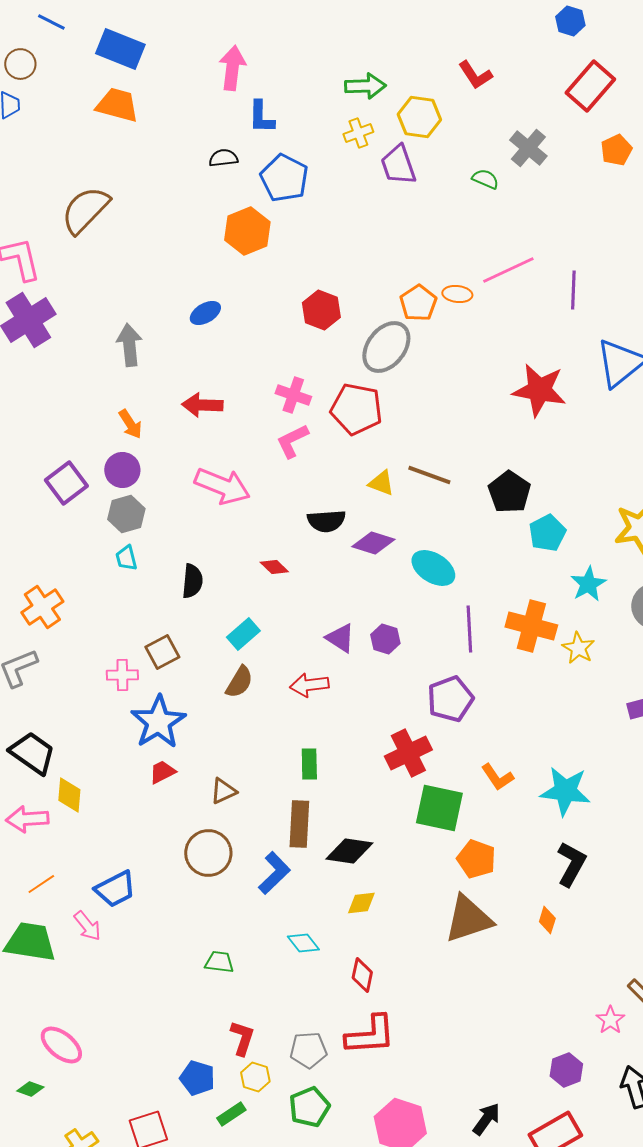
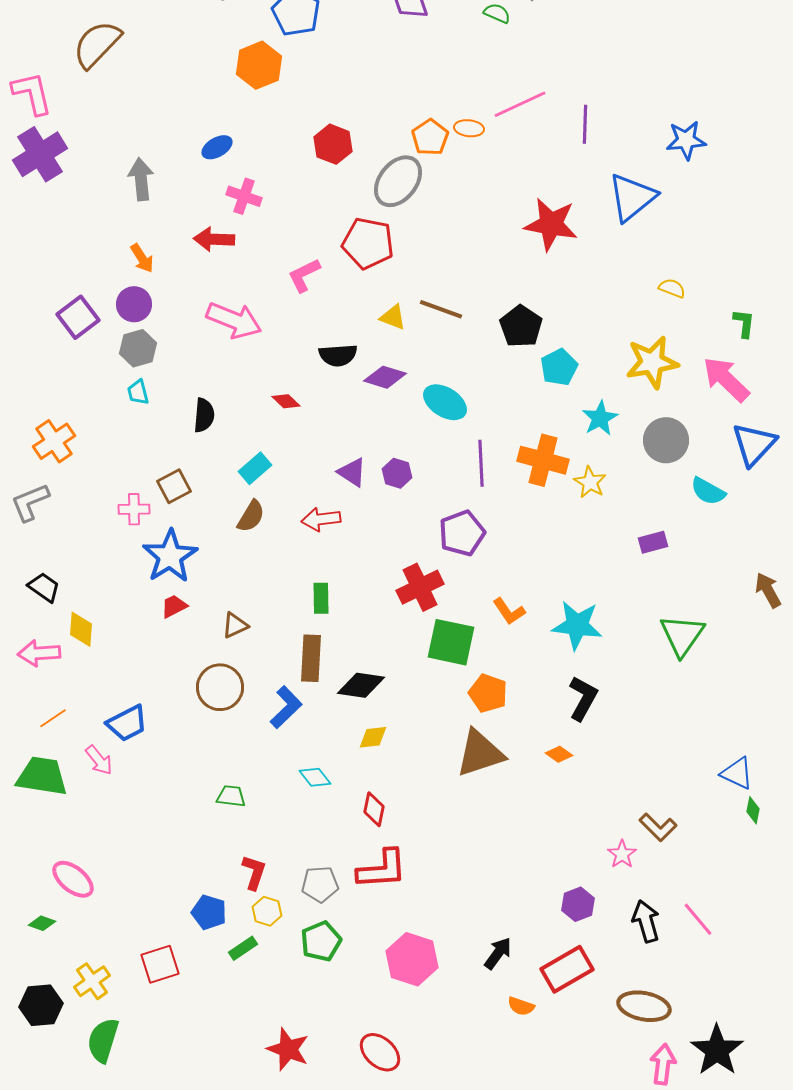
pink cross: (293, 395) -> (244, 196), moved
black trapezoid: (32, 753) -> (44, 587), size x0.7
orange diamond: (547, 920) -> (559, 754), turned -72

